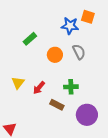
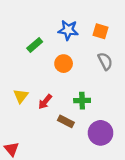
orange square: (88, 17) -> (101, 31), moved
blue star: (70, 26) -> (68, 30), moved
gray semicircle: (79, 52) -> (105, 61), moved

